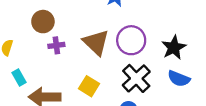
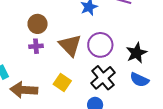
brown circle: (43, 22) -> (38, 24), moved

